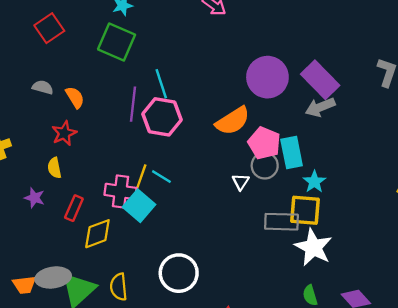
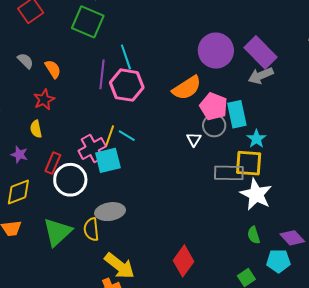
gray semicircle: (43, 87) -> (25, 61), turned 30
pink cross: (121, 191) -> (92, 148), turned -36
cyan square: (139, 206) -> (108, 160), turned 36
yellow diamond: (97, 234) -> (18, 192), moved
white circle: (179, 273) -> (70, 180), moved
gray ellipse: (53, 277) -> (110, 212), moved

